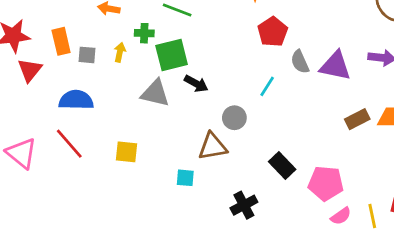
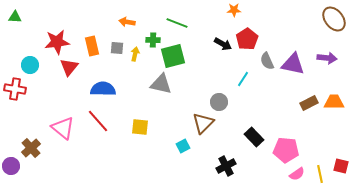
gray square: (87, 55) -> (117, 48), moved
black arrow: (196, 84) -> (223, 44), moved
brown triangle: (213, 146) -> (203, 123), turned -35
cyan square: (185, 178) -> (183, 146), turned -32

